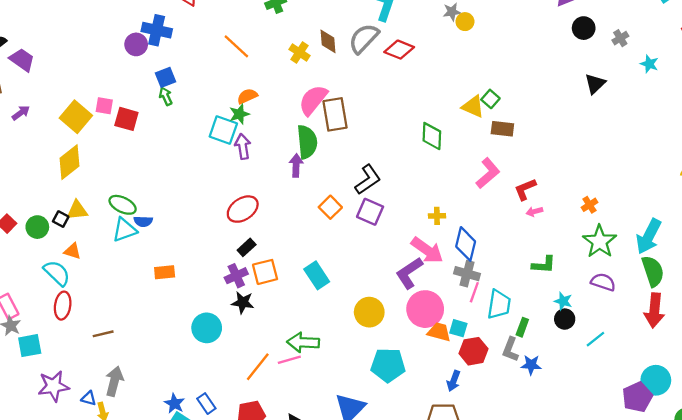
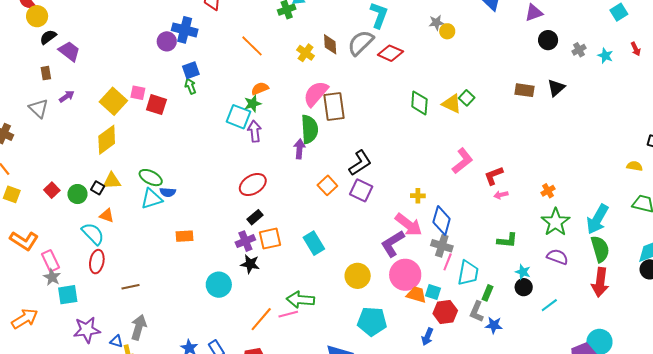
cyan star: (649, 64) -> (605, 56), moved
brown rectangle: (502, 129) -> (524, 90), moved
green diamond: (432, 136) -> (419, 103), moved

